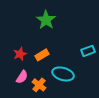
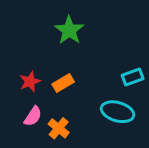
cyan ellipse: (63, 74) -> (118, 112), moved

